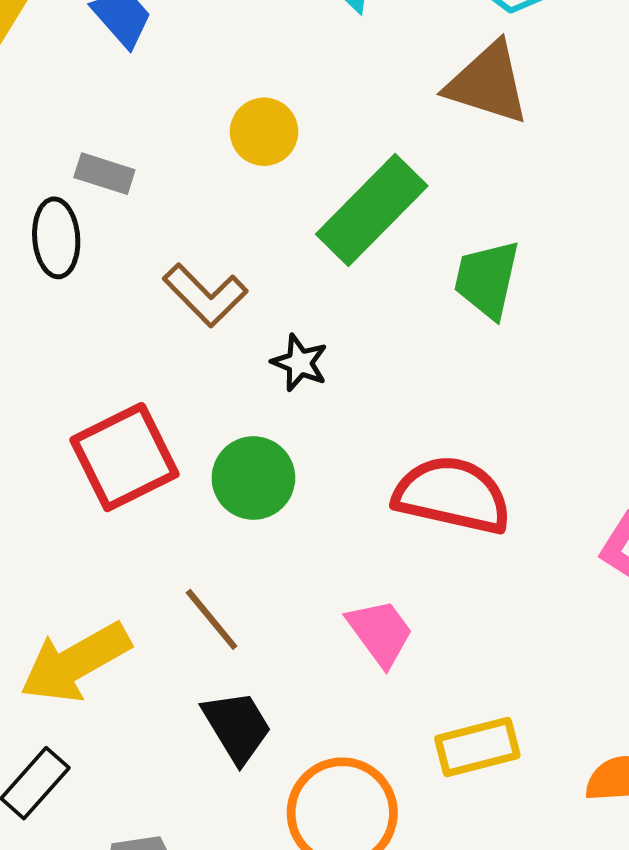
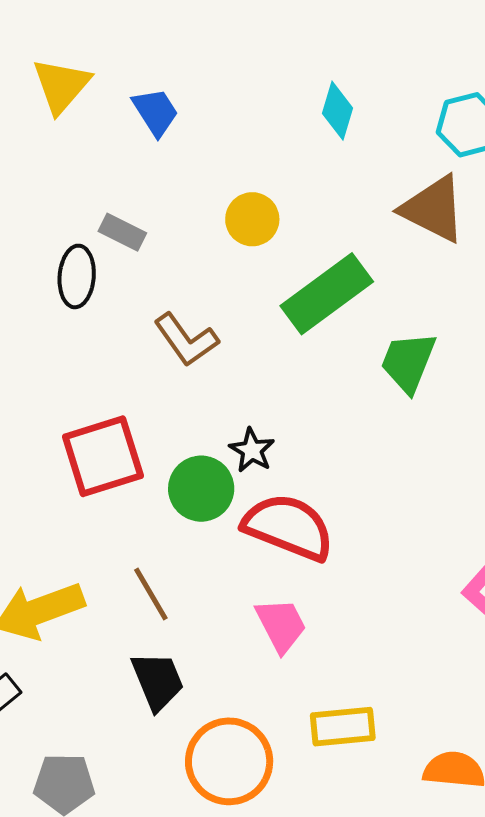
black star: (300, 363) -> (252, 450), moved
red semicircle: (452, 495) -> (288, 527), moved

